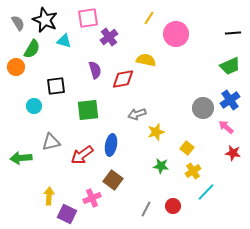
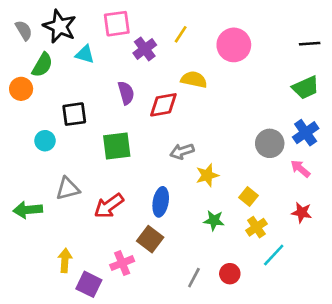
yellow line: (149, 18) -> (181, 34), moved
blue ellipse: (111, 145) -> (161, 202), moved
red star: (233, 153) -> (302, 213), moved

